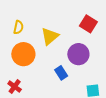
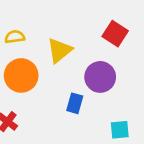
yellow semicircle: (18, 27) -> (15, 37), turned -112
blue rectangle: (61, 73) -> (75, 103), turned 48

